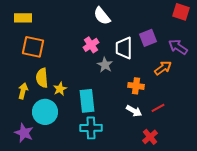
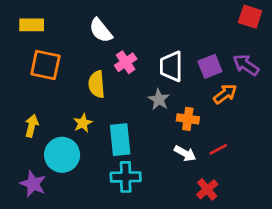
white semicircle: (102, 16) -> (101, 30), moved
purple square: (148, 38) -> (210, 66), moved
gray star: (105, 65) -> (159, 100), moved
yellow semicircle: (42, 78) -> (97, 84), moved

